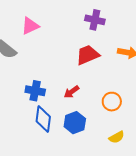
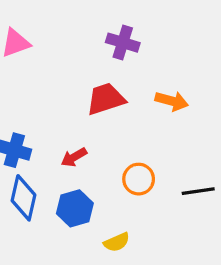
yellow semicircle: (117, 137) -> (117, 242), moved

